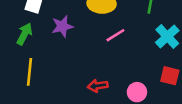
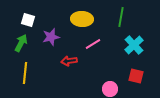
red arrow: (98, 86) -> (69, 61), moved

